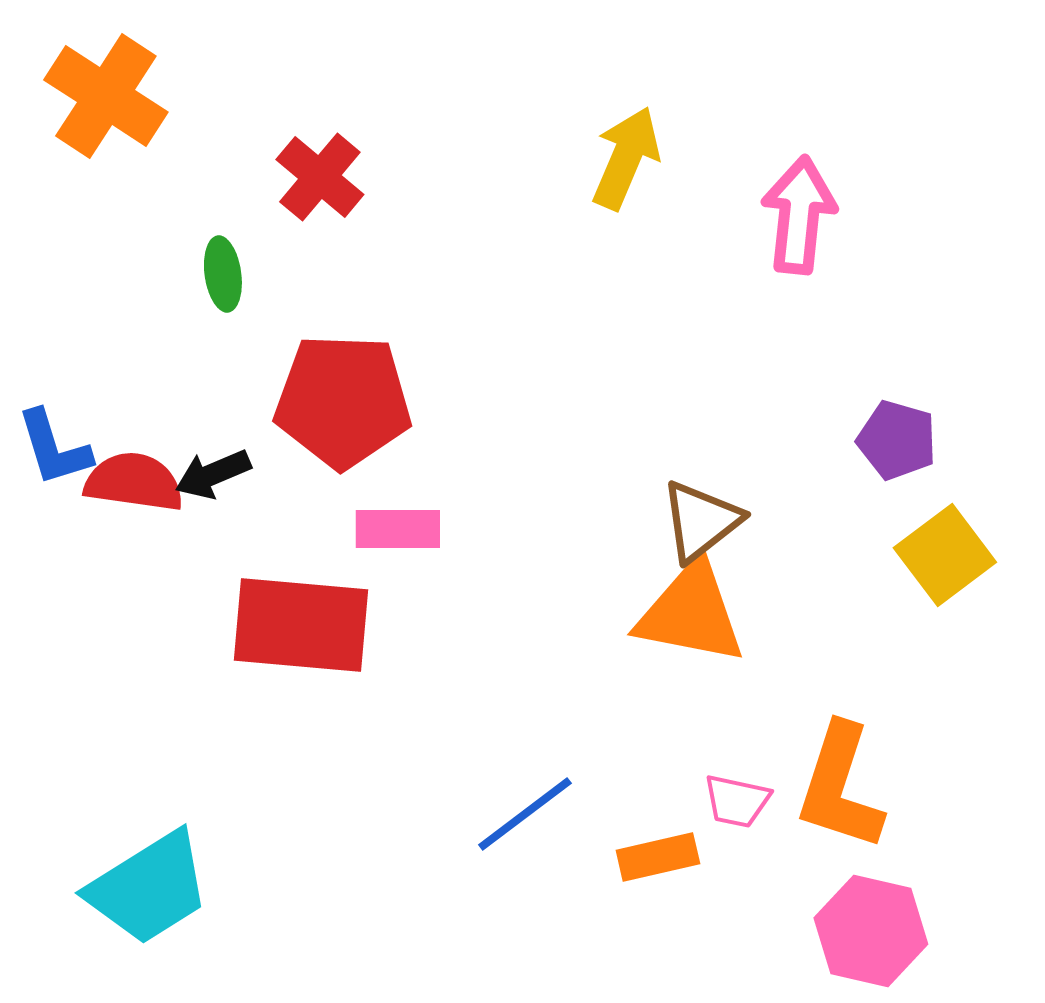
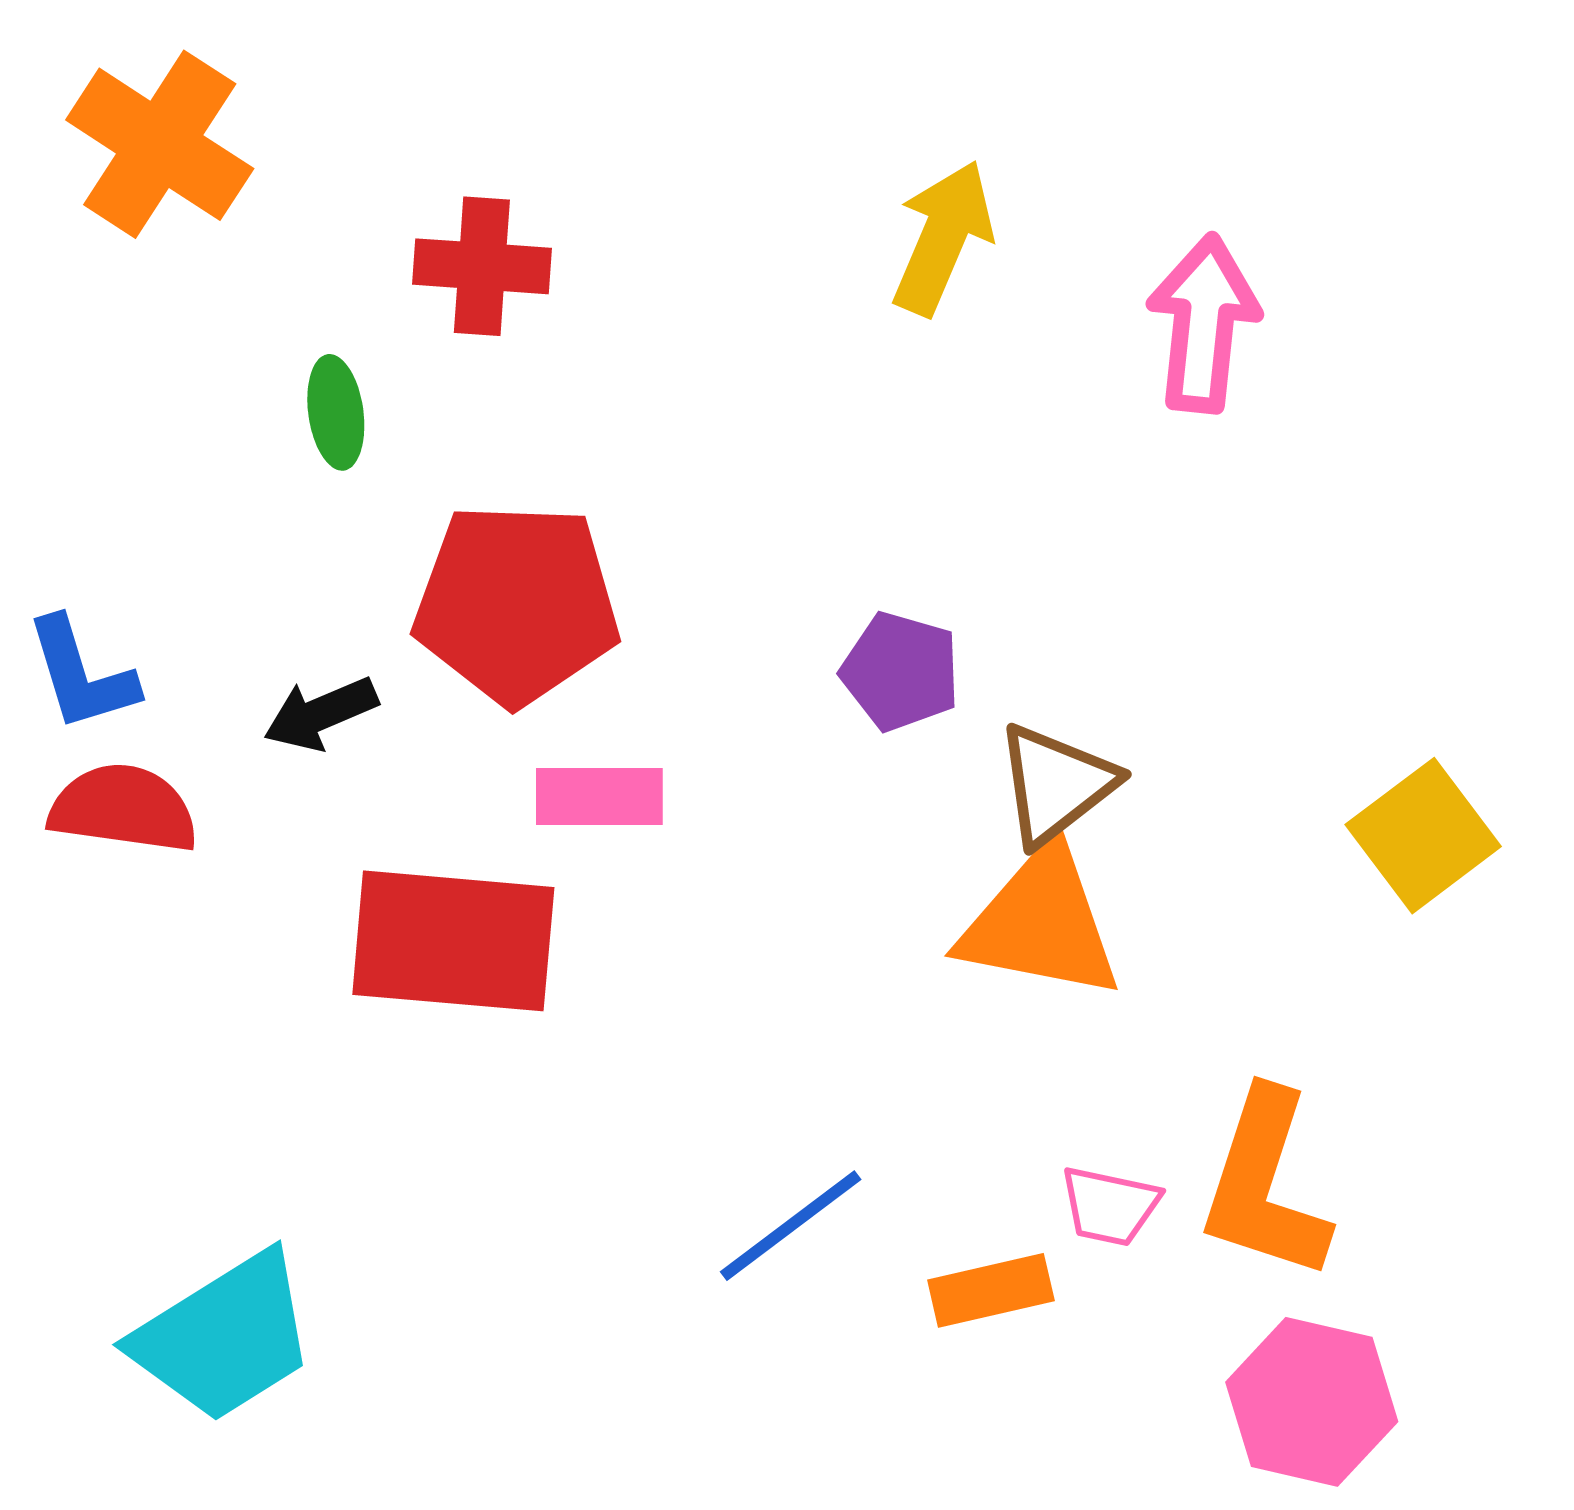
red cross: (320, 177) -> (482, 266), turned -36
purple pentagon: (897, 440) -> (901, 671), moved
red semicircle: (134, 482) -> (123, 808), moved

